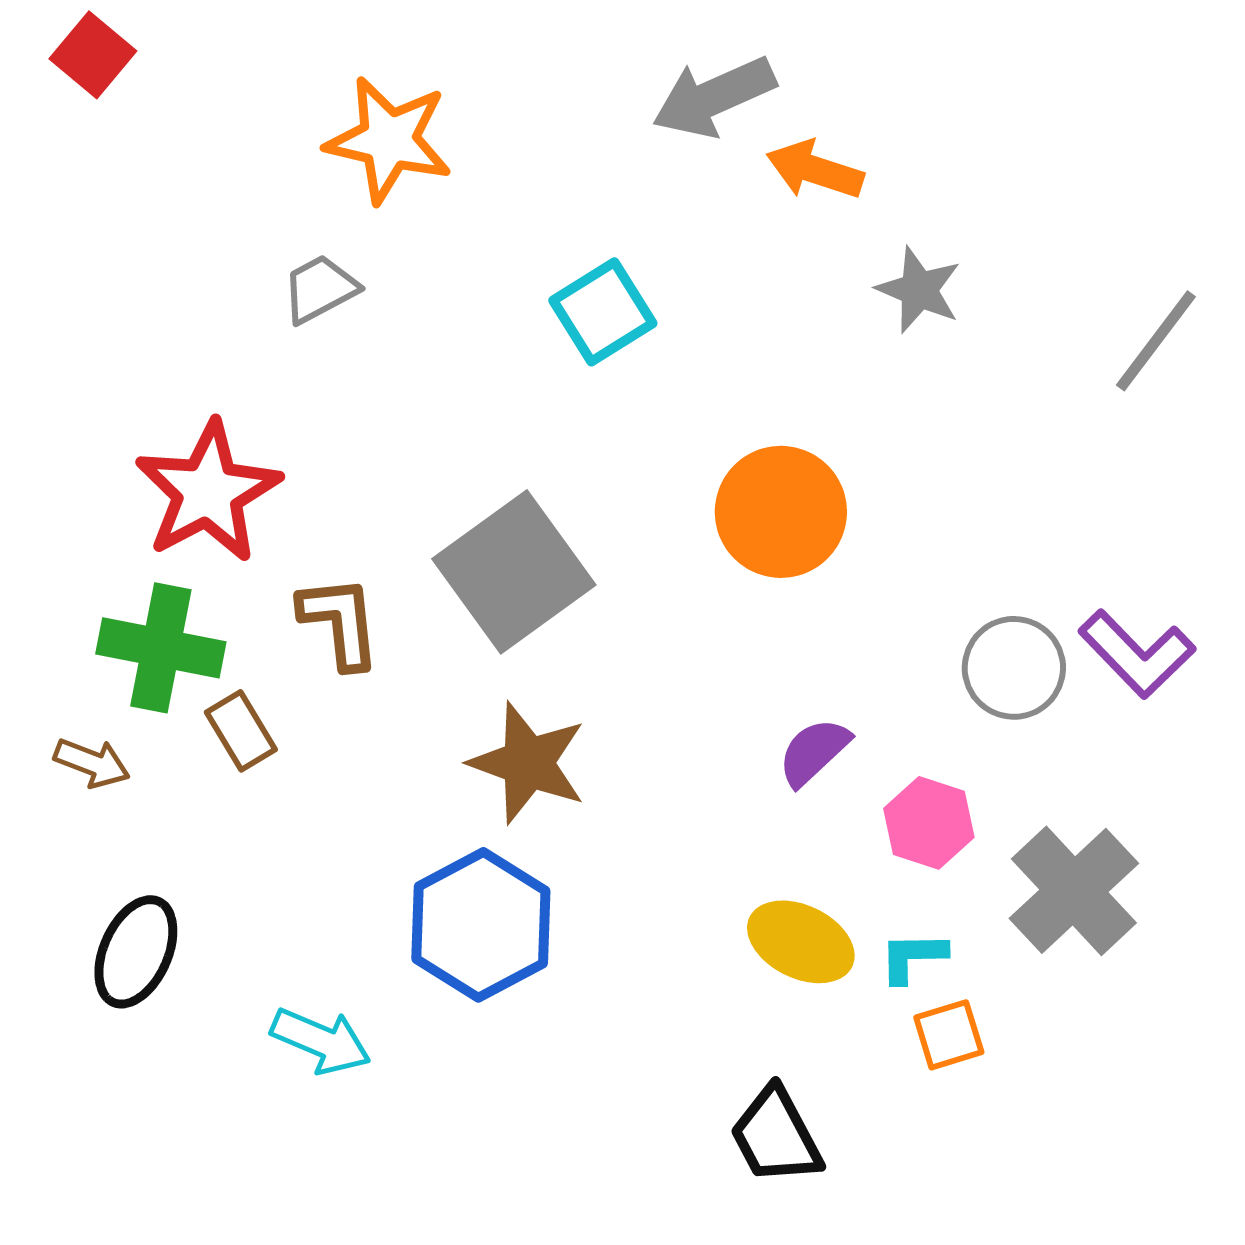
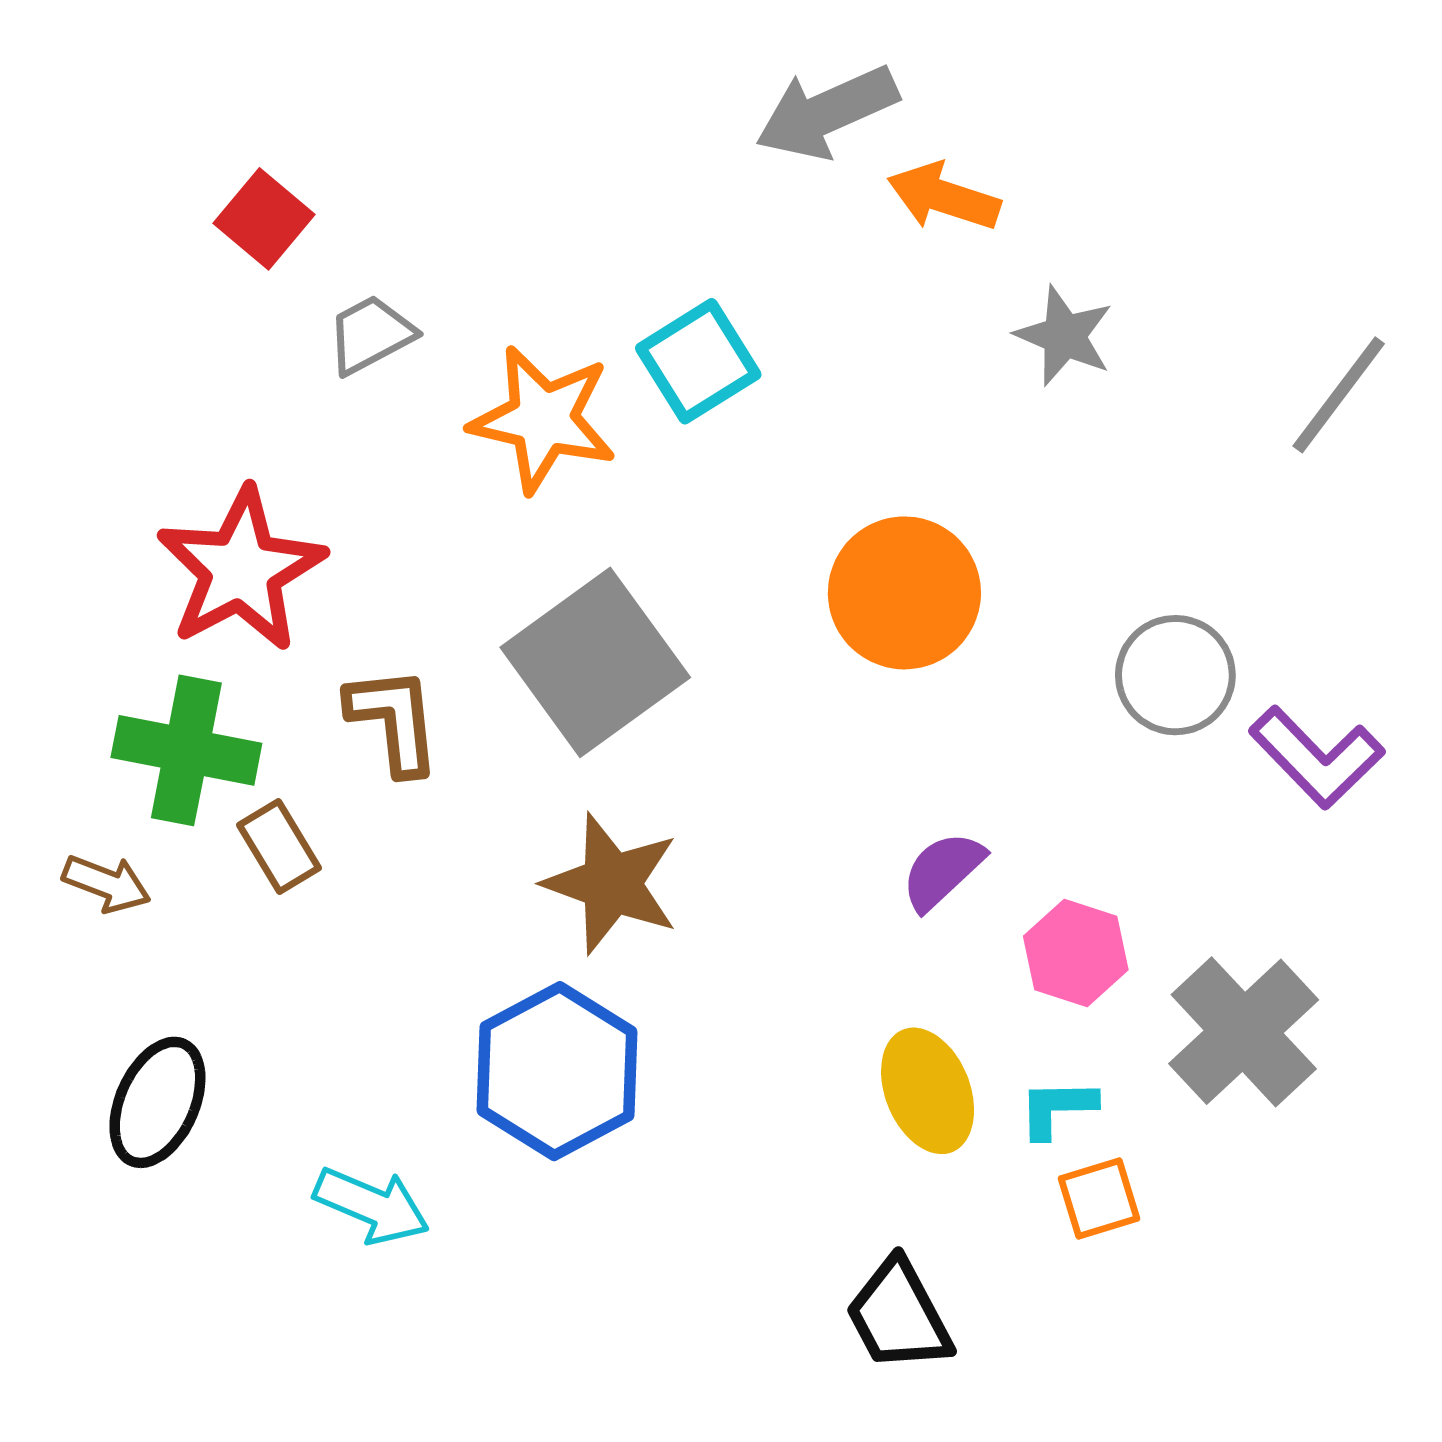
red square: (93, 55) -> (264, 219), moved
orange star: (389, 140) -> (543, 419), moved
gray circle: (1014, 668) -> (1175, 675), moved
yellow ellipse: (801, 942) -> (928, 1091), turned 42

